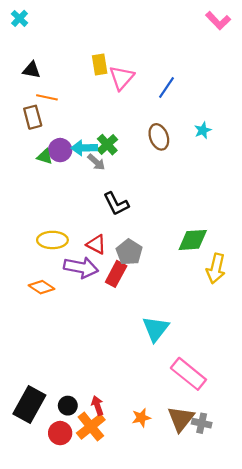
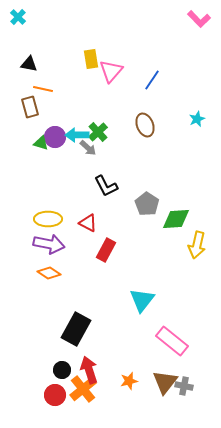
cyan star: (203, 130) -> (197, 119), moved
gray pentagon: (129, 252) -> (147, 204), moved
purple arrow: (81, 267) -> (49, 244), moved
orange diamond: (41, 287) -> (49, 273), moved
black rectangle: (29, 405) -> (76, 329), moved
red arrow: (97, 406) -> (89, 370), size x1.5

